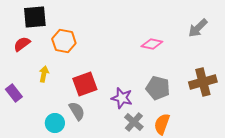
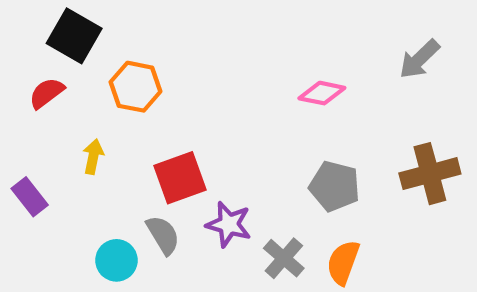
black square: (35, 17) -> (74, 36), turned 35
purple star: (122, 98) -> (229, 224), moved

